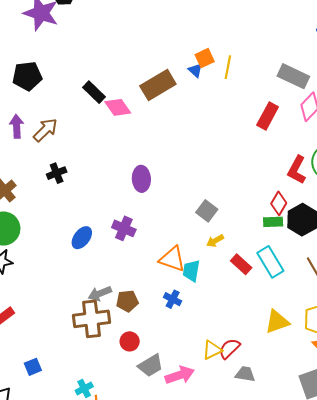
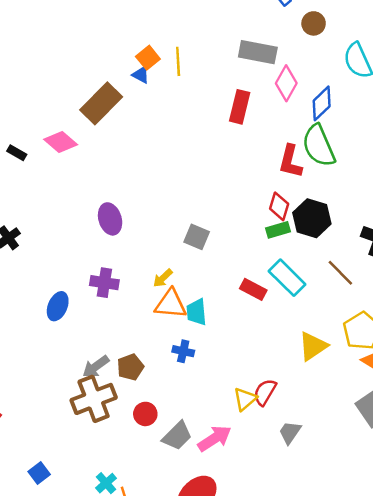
black rectangle: (94, 92) -> (17, 153), moved, size x0.7
yellow arrow: (215, 241) -> (163, 278), moved
gray trapezoid: (245, 374) -> (290, 432), moved, turned -50

